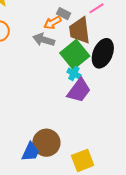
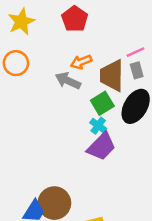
gray rectangle: (64, 14) -> (137, 70), moved, turned 40
green square: (75, 54) -> (102, 103), size x0.7

